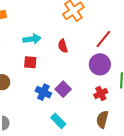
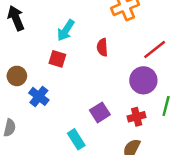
cyan arrow: (32, 39) -> (66, 30), turned 120
purple square: (63, 89) -> (100, 112), moved
blue cross: (43, 92) -> (39, 96), moved

